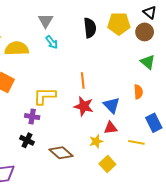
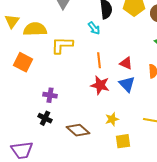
cyan arrow: (52, 42) -> (94, 28), moved
yellow L-shape: (45, 96) -> (62, 45), moved
red triangle: (111, 128) -> (126, 63), moved, turned 32
yellow square: (107, 164) -> (123, 141), turned 35

